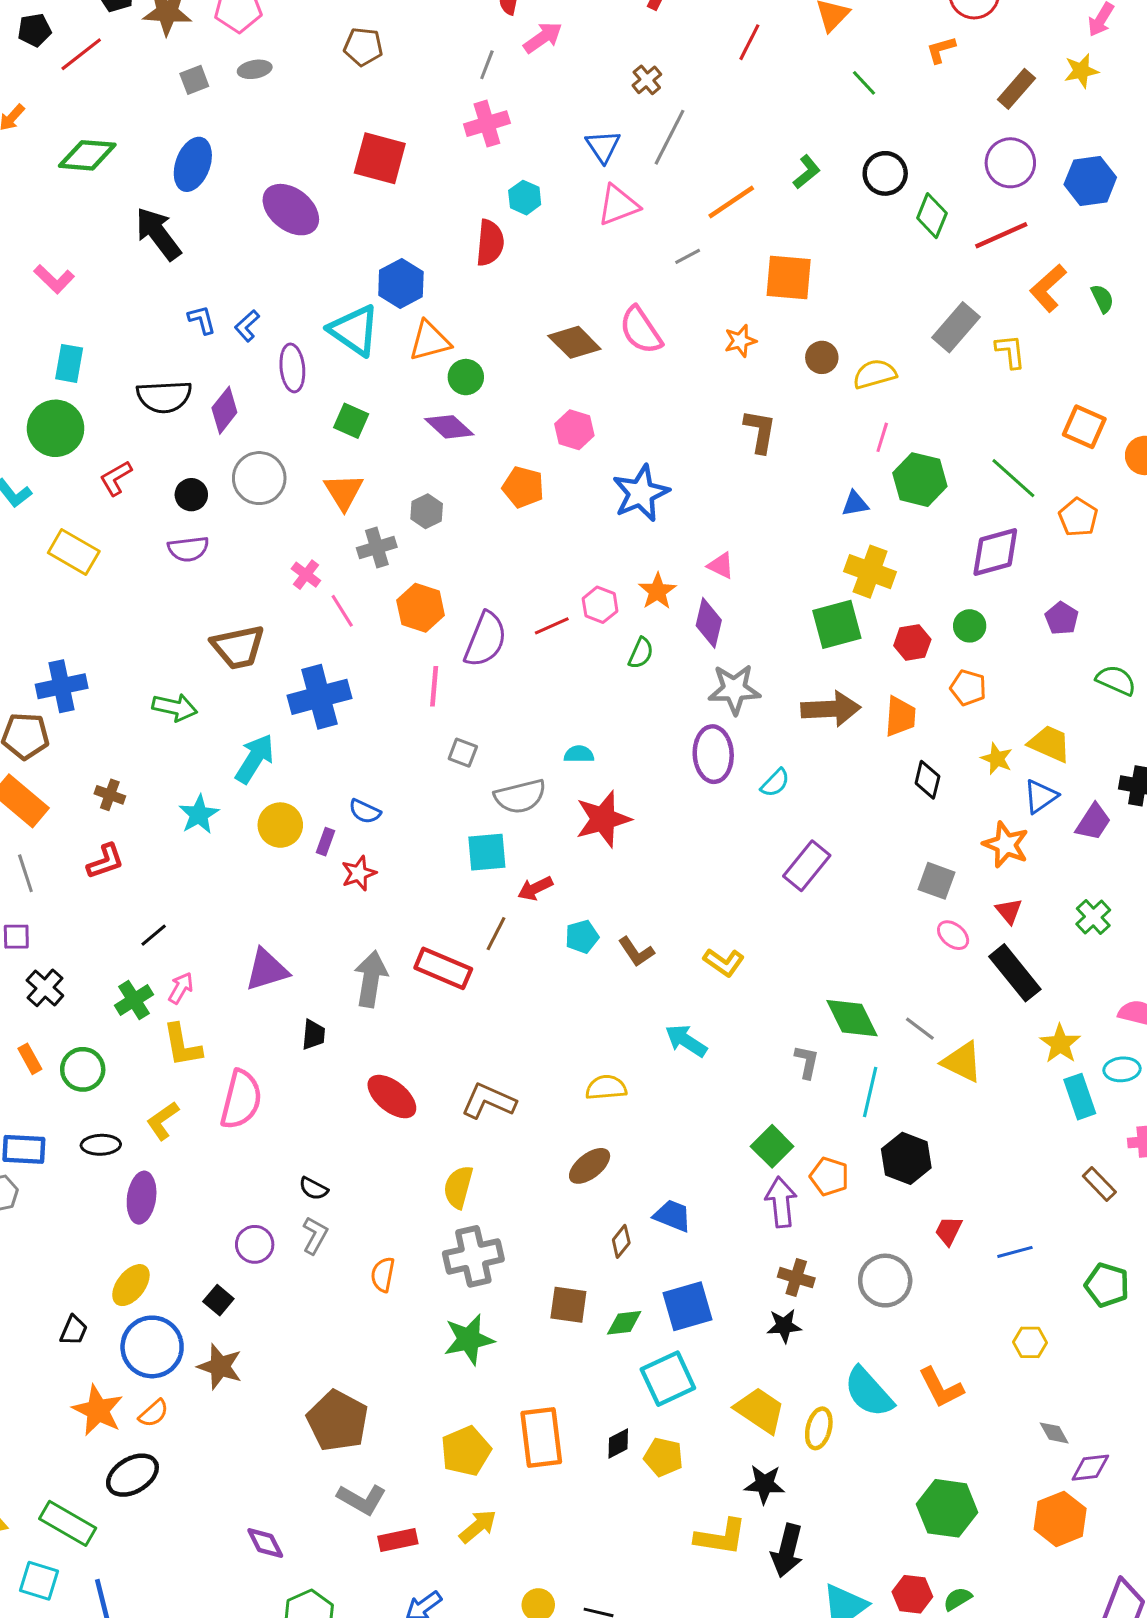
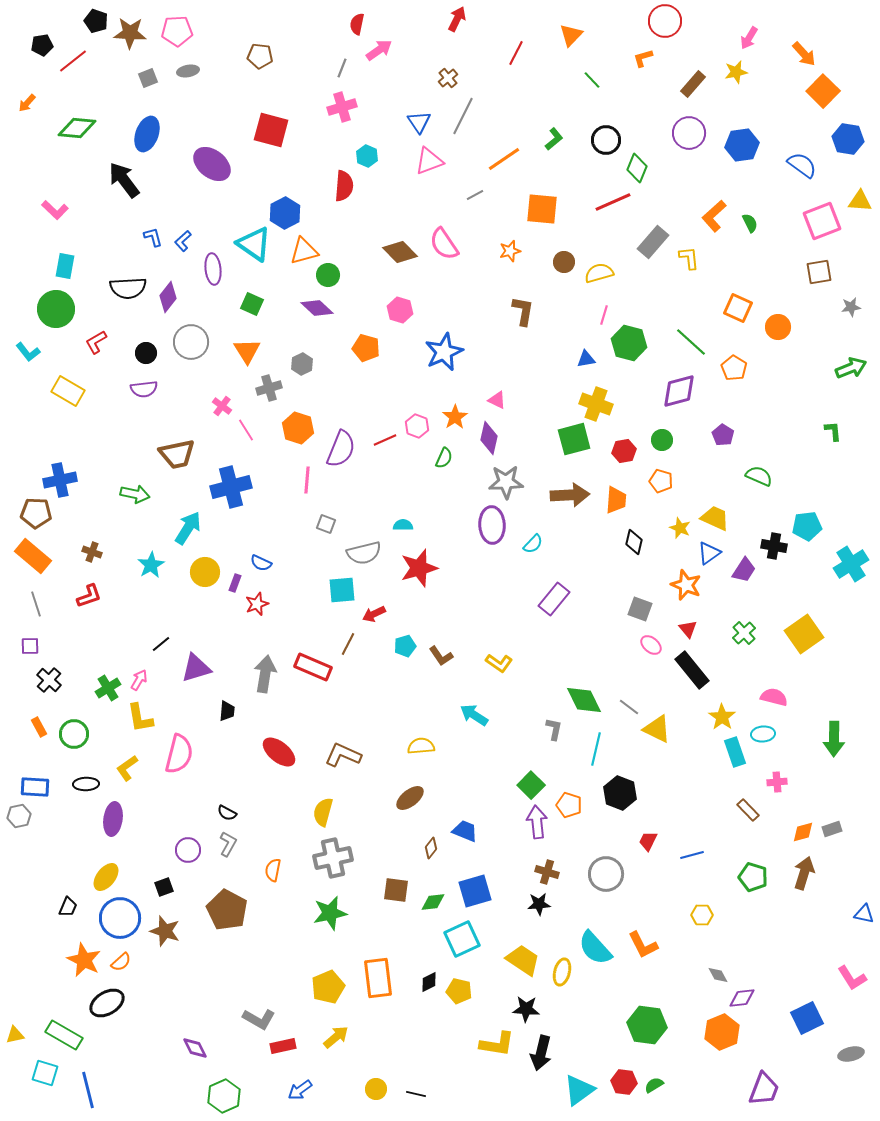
red line: (1001, 235) -> (613, 202), moved
black line: (154, 935) -> (161, 644), moved
black square: (218, 1300) -> (164, 887), turned 30
brown pentagon: (338, 1421) -> (227, 910), moved

